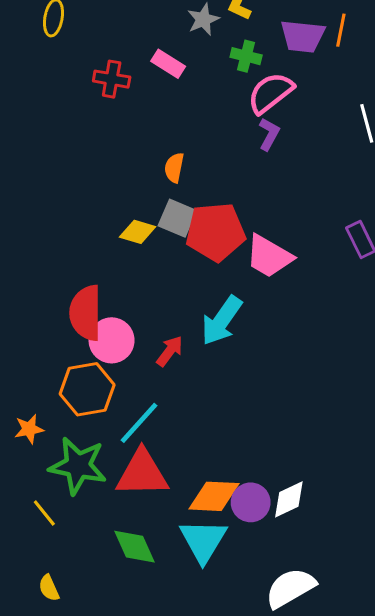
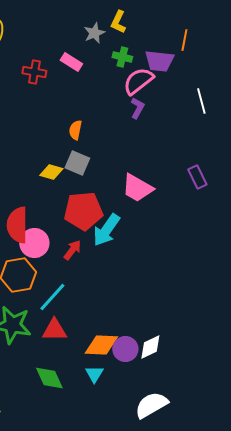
purple trapezoid: (303, 36) -> (159, 61), moved
red pentagon: (215, 232) -> (83, 211), moved
red triangle: (142, 473) -> (54, 330), size x0.7
cyan triangle: (203, 541) -> (94, 374), size x0.6

